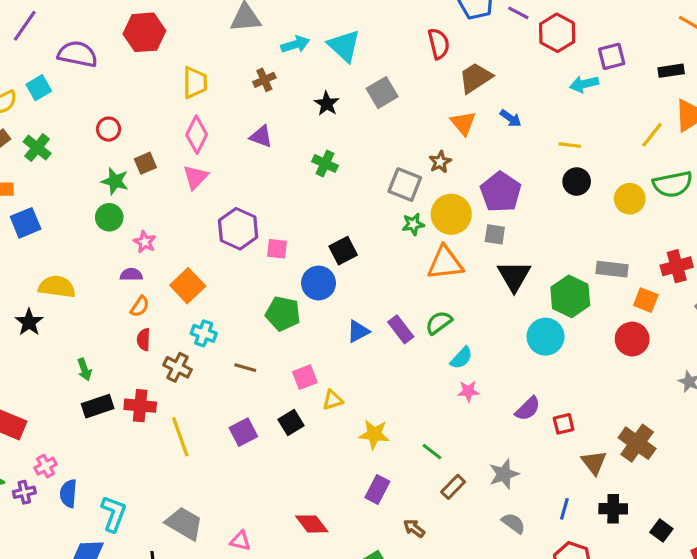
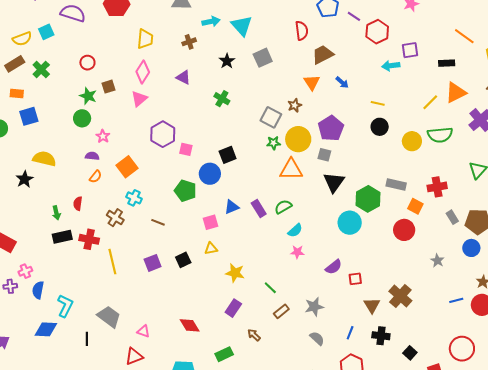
red semicircle: (144, 340) -> (78, 204), moved
pink square: (305, 377) -> (210, 222), moved

